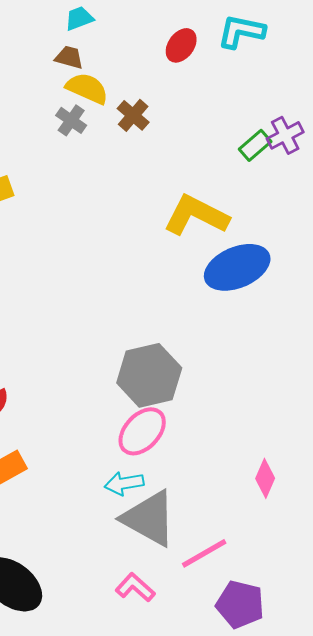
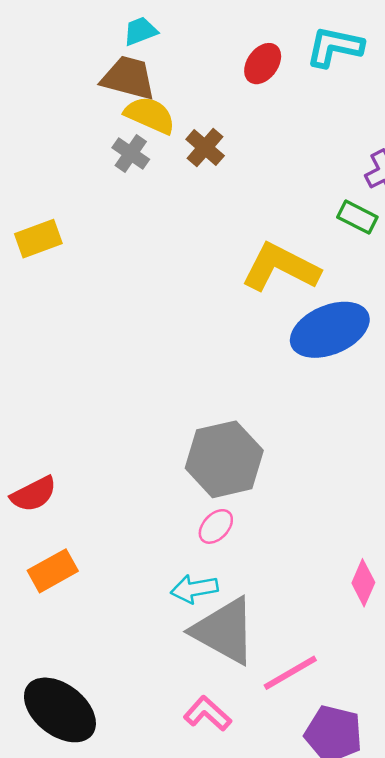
brown trapezoid: (69, 57) -> (128, 78), size x1.6
green rectangle: (255, 145) -> (357, 217), moved, turned 68
pink ellipse: (142, 431) -> (216, 526), size x0.6

